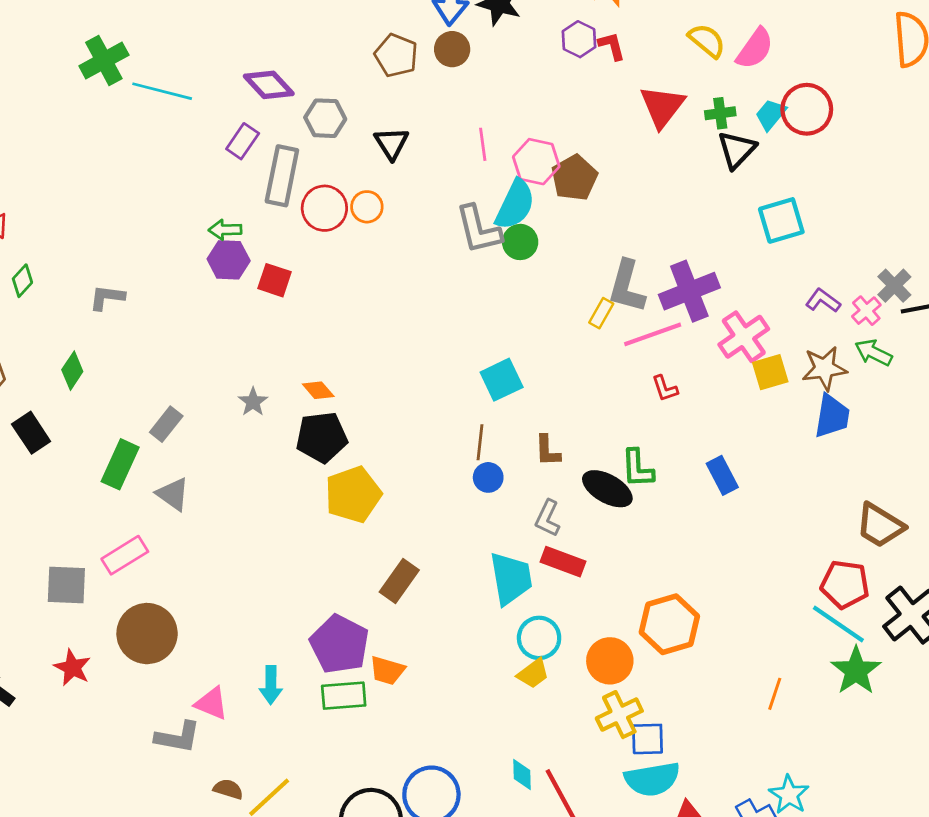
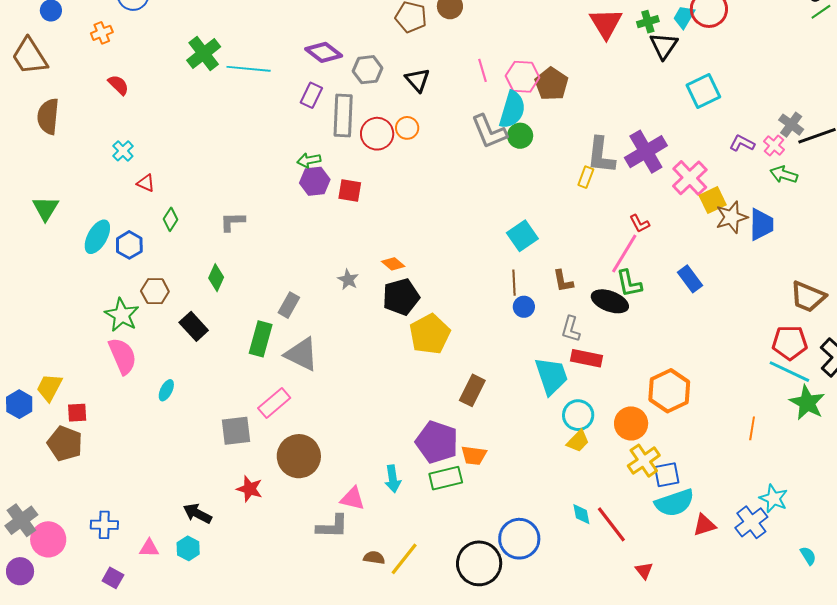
pink line: (653, 334) -> (624, 253), moved, turned -30
brown star: (824, 368) -> (732, 217), moved
gray triangle: (173, 494) -> (302, 354), size x1.4

